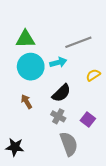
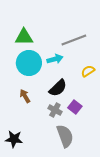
purple square: (88, 120) -> (75, 107), moved

